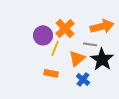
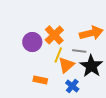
yellow line: (55, 48) -> (58, 55), moved

